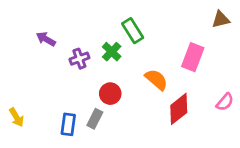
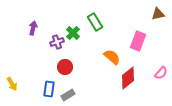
purple arrow: (46, 39) -> (33, 28), turned 72
green cross: (112, 52) -> (73, 33), moved
red circle: (110, 94) -> (65, 67), moved
gray rectangle: (95, 119) -> (68, 95), moved, turned 32

